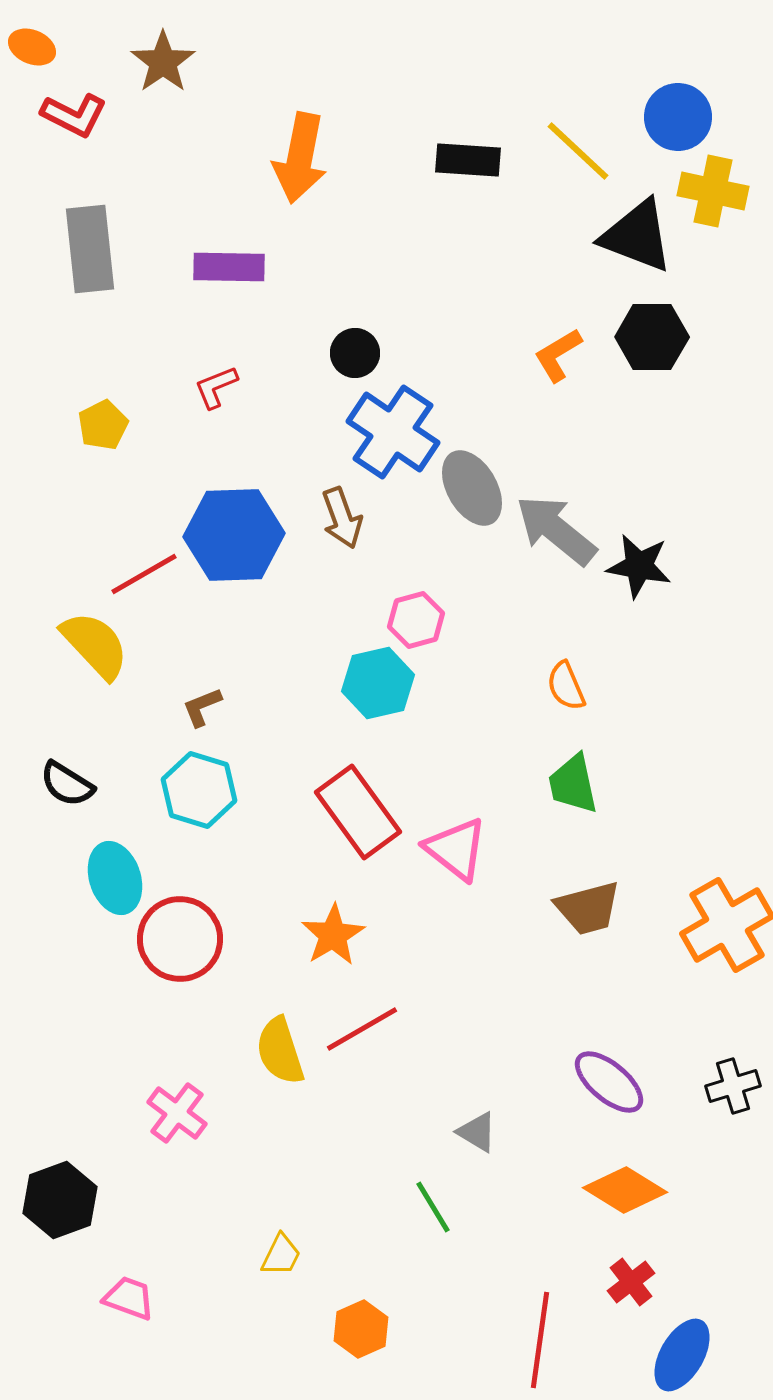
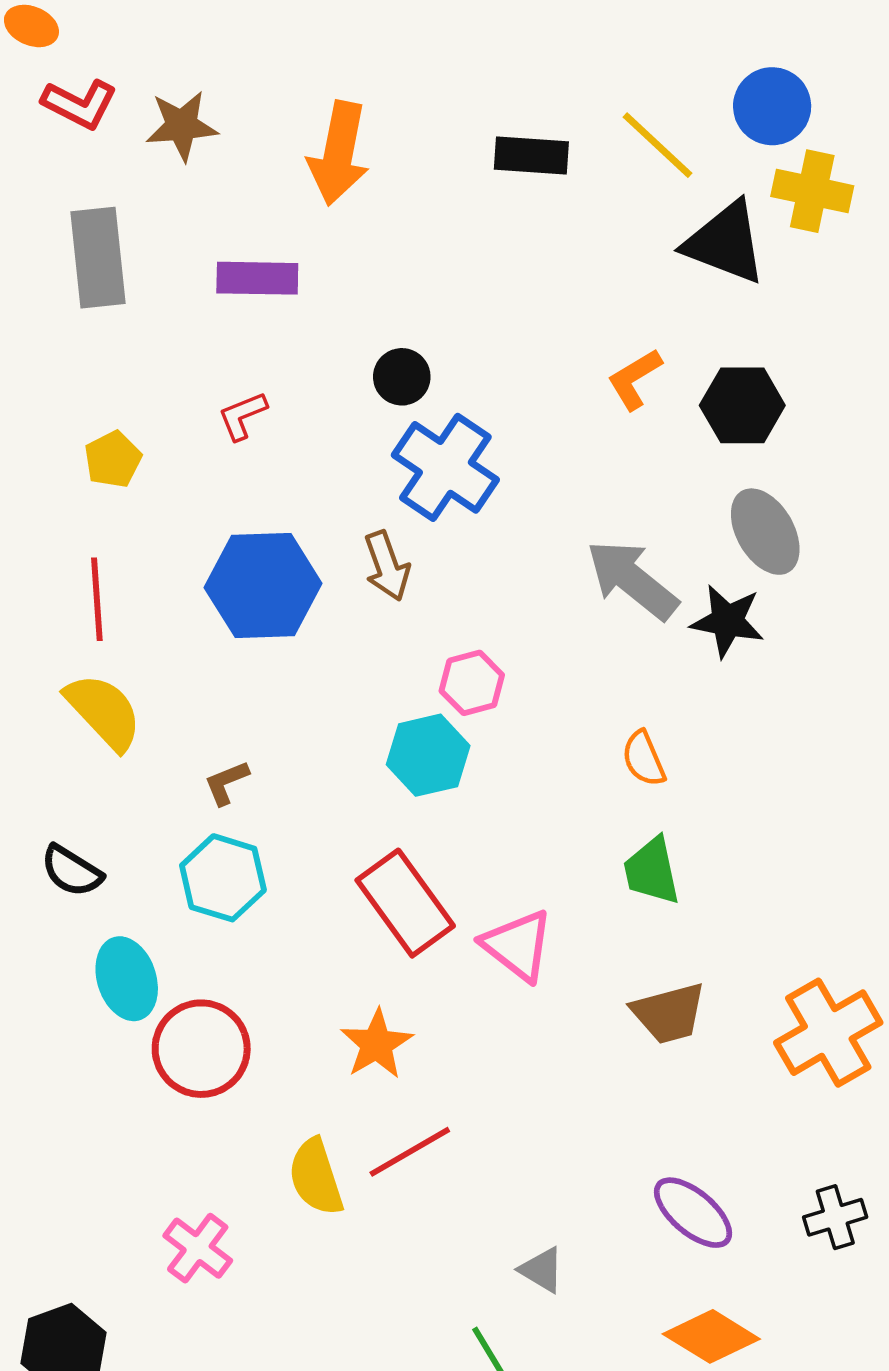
brown star: (163, 62) -> (182, 126), moved, turned 30
black hexagon: (652, 337) -> (742, 405), moved
gray ellipse: (472, 488) -> (765, 532), moved
red line: (144, 574) -> (97, 599), moved, turned -64

